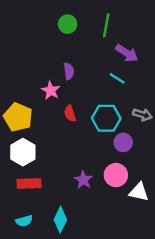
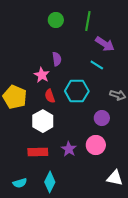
red semicircle: (70, 113) -> (50, 96), moved
cyan hexagon: (106, 118) -> (77, 91), moved
white hexagon: (23, 152) -> (43, 121), moved
red rectangle: (29, 183) -> (38, 152), moved
white triangle: (139, 192) -> (115, 178), moved

